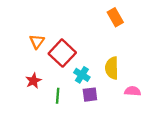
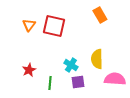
orange triangle: (37, 42) -> (29, 25), moved
red square: (62, 53) -> (54, 26), moved, turned -30
pink semicircle: (133, 91) -> (115, 79), size x1.5

